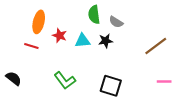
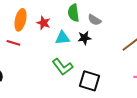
red star: (60, 36) -> (43, 23), moved
green L-shape: (65, 80) -> (62, 67), moved

